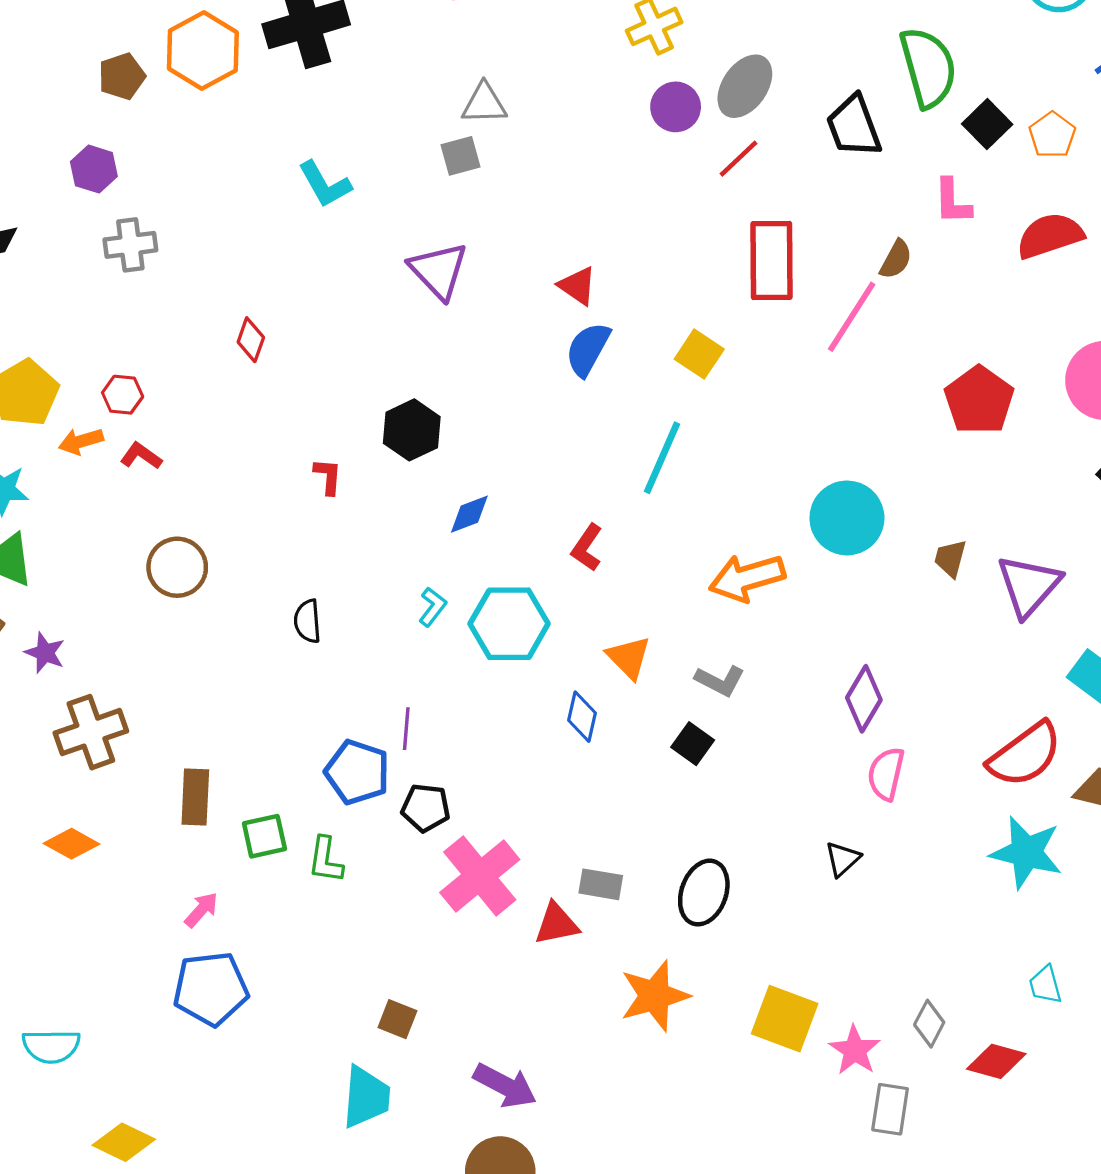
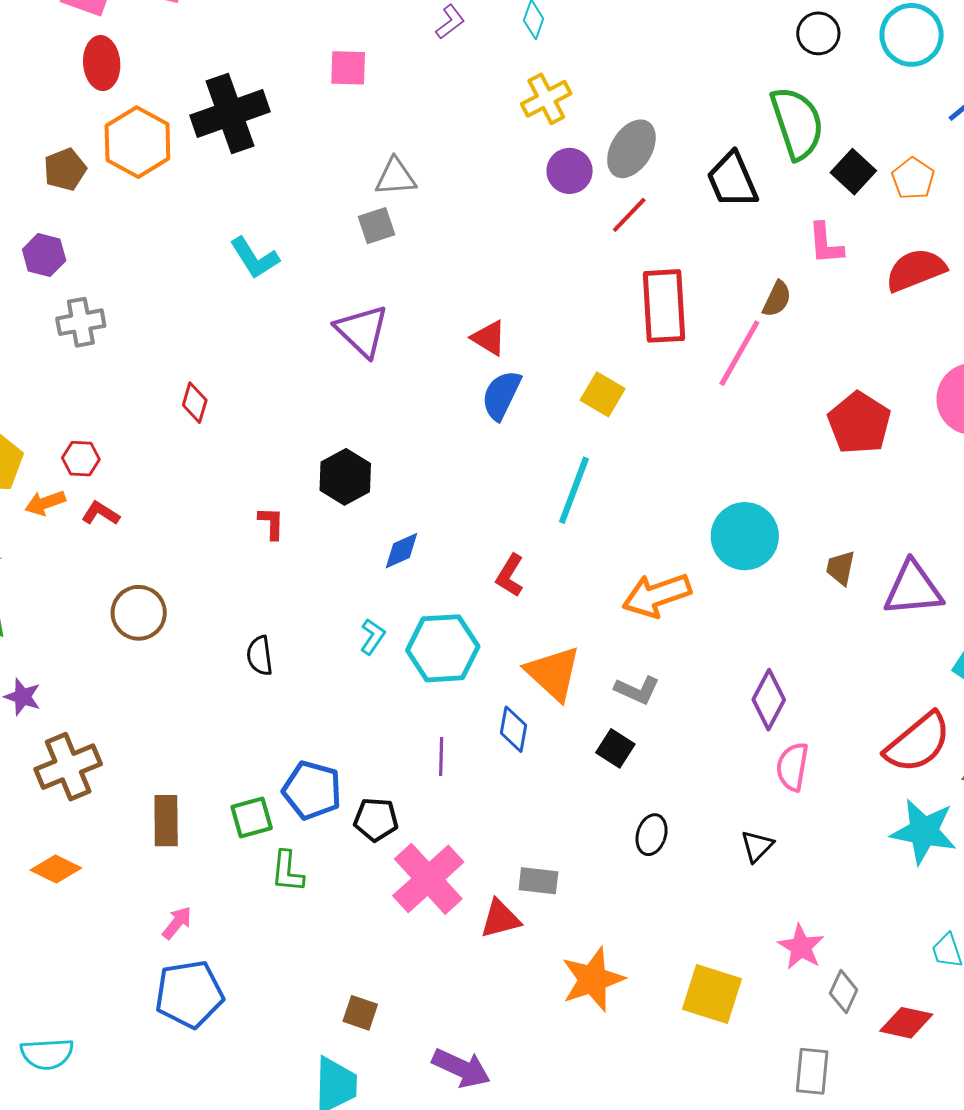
purple triangle: (1029, 585) -> (913, 589), turned 46
orange triangle: (629, 657) -> (553, 673), size x1.4
purple line: (406, 729) -> (441, 757), moved
green square: (264, 836) -> (252, 817), moved
black ellipse: (704, 893) -> (652, 835), moved, size x0.7
pink star: (855, 1050) -> (801, 947), moved

